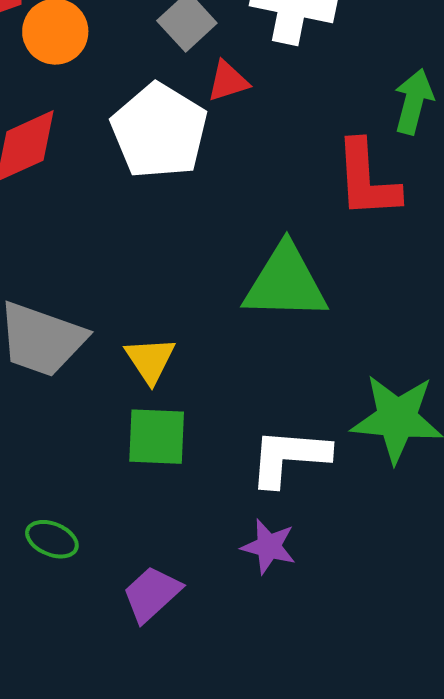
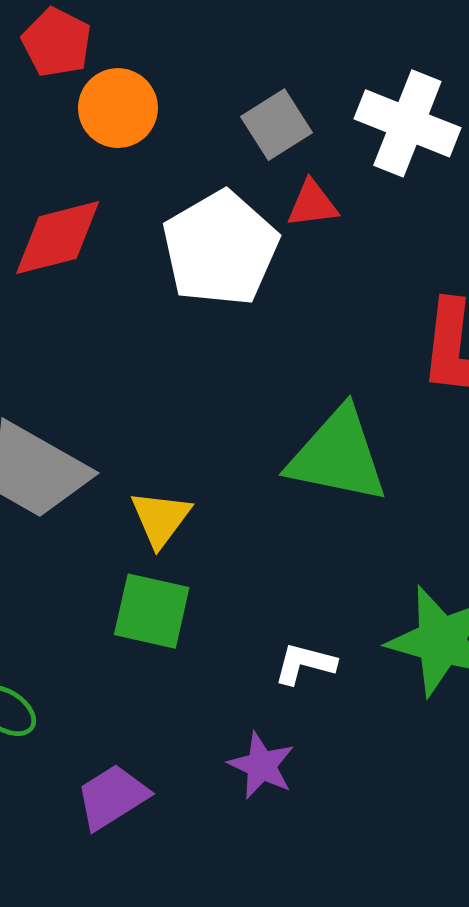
white L-shape: (289, 457) -> (305, 664), size x0.6

